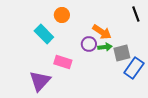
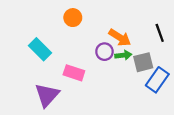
black line: (136, 14) -> (160, 33), moved
cyan rectangle: (44, 34) -> (40, 49), moved

